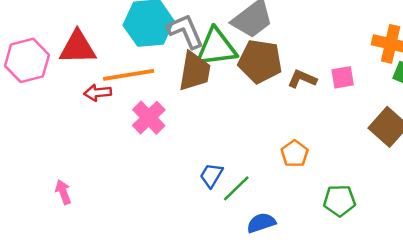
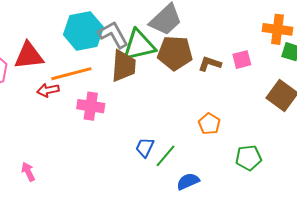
pink cross: (149, 118) -> (91, 106), turned -32

